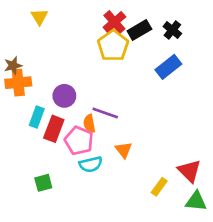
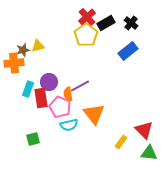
yellow triangle: (39, 17) -> (38, 46), moved, turned 48
brown star: (13, 66) -> (23, 50), moved
purple circle: (64, 96) -> (49, 82), moved
purple line: (105, 113) -> (80, 86), turned -48
red rectangle: (54, 129) -> (41, 98), turned -30
orange triangle: (124, 150) -> (94, 114), size x1.6

